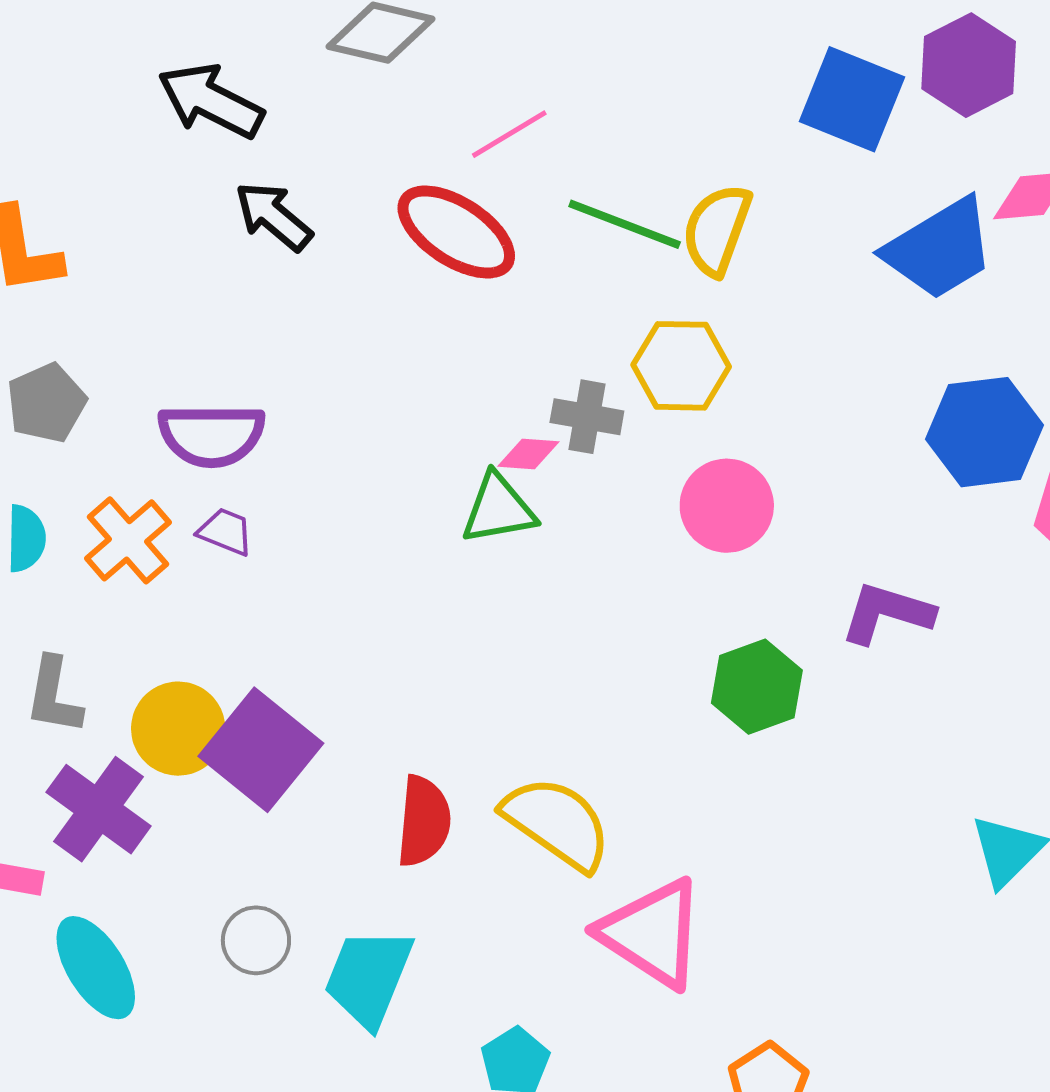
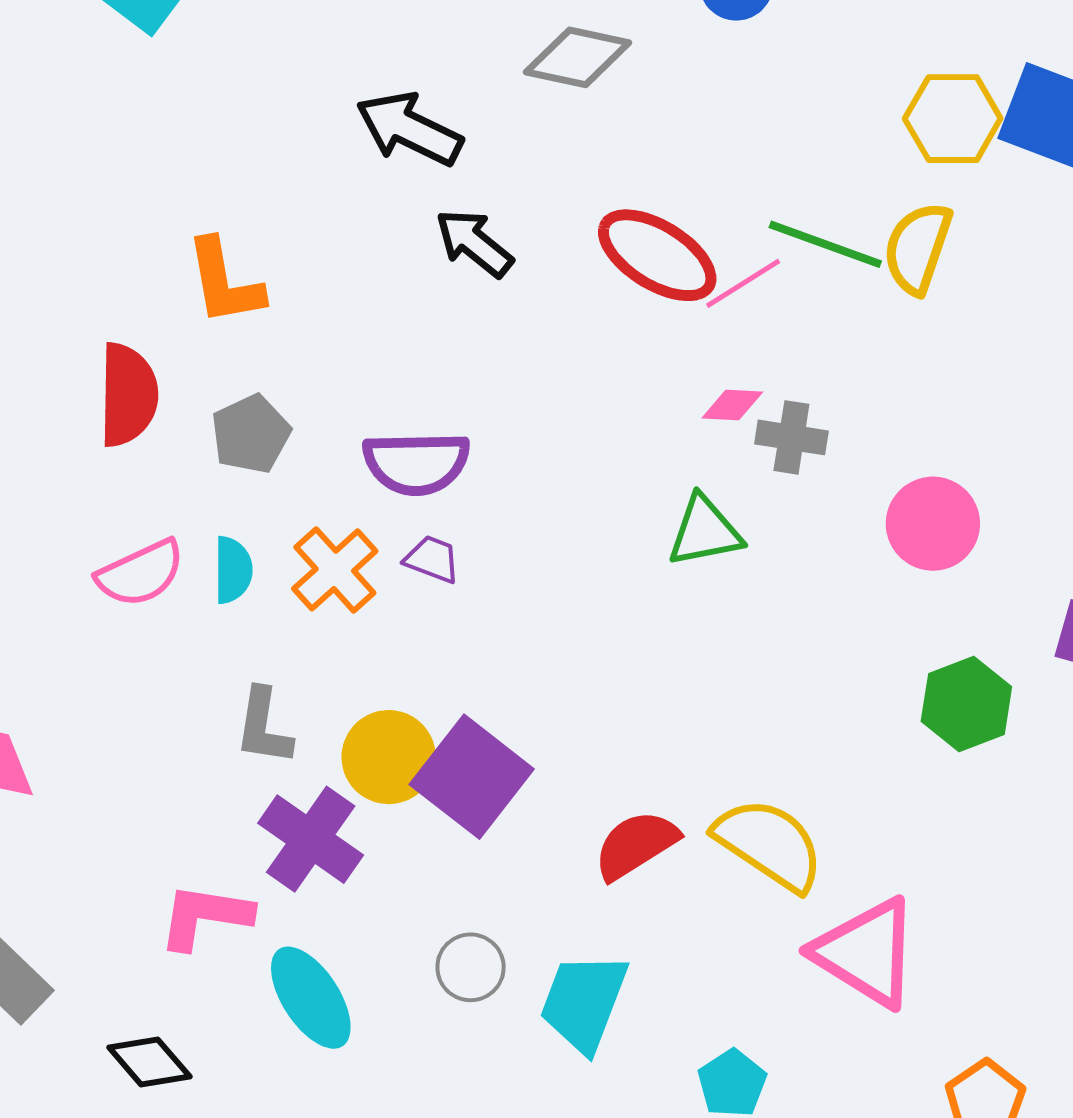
pink line: (509, 134) -> (743, 283), moved
yellow hexagon: (681, 366) -> (953, 119), moved
pink diamond: (528, 454) -> (732, 405), moved
red semicircle: (424, 821) -> (636, 845), turned -126

